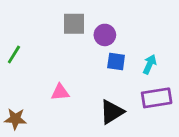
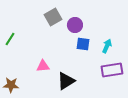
gray square: (74, 24) -> (53, 17), turned -30
black triangle: (112, 112) -> (66, 81), moved

